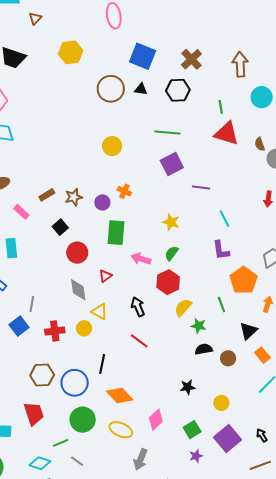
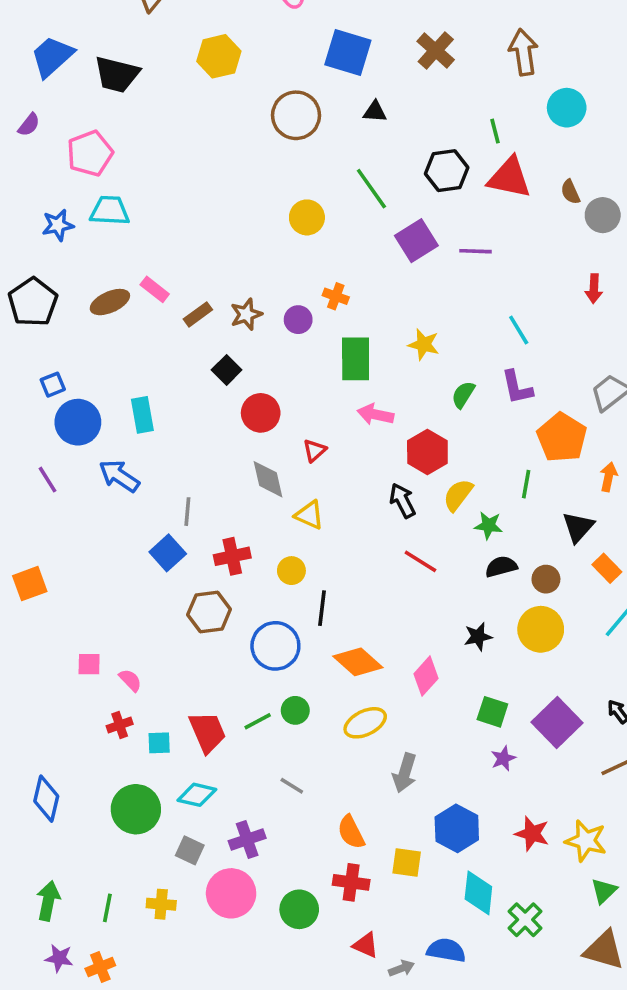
black triangle: (141, 89) -> (375, 112), moved
black hexagon: (178, 90) -> (447, 171), moved
green line: (167, 133) -> (371, 189), moved, turned 55
purple line: (201, 187) -> (475, 251), moved
pink rectangle: (21, 212) -> (155, 289), moved
green rectangle: (116, 233) -> (356, 359), moved
green semicircle: (171, 253) -> (463, 395), moved
green line: (221, 305) -> (526, 484), turned 35
black arrow: (138, 307) -> (402, 500), moved
yellow circle: (84, 328) -> (291, 571), moved
red line: (139, 341) -> (420, 561), moved
brown hexagon: (42, 375) -> (209, 612), moved
yellow circle: (221, 403) -> (541, 629), moved, size x1.6
red trapezoid: (34, 414) -> (207, 732), moved
green circle: (83, 420) -> (295, 710), size x0.6
pink diamond: (156, 420) -> (426, 676), moved
yellow ellipse: (121, 430) -> (365, 723), turned -45
green square: (192, 430) -> (492, 712), turned -36
green line: (61, 443) -> (258, 721), moved
cyan diamond: (40, 463) -> (197, 795), moved

